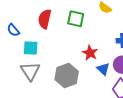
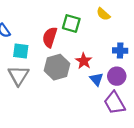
red semicircle: (45, 19) -> (50, 37), moved
gray hexagon: (67, 76) -> (57, 67), moved

